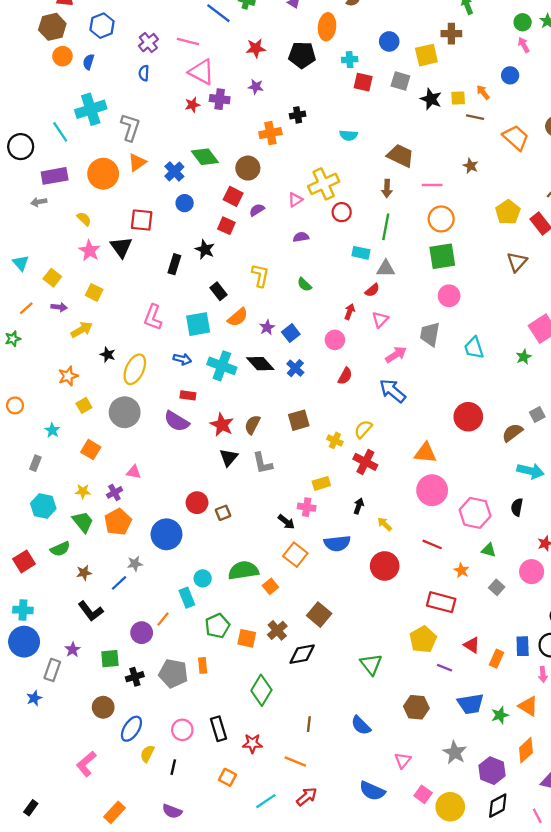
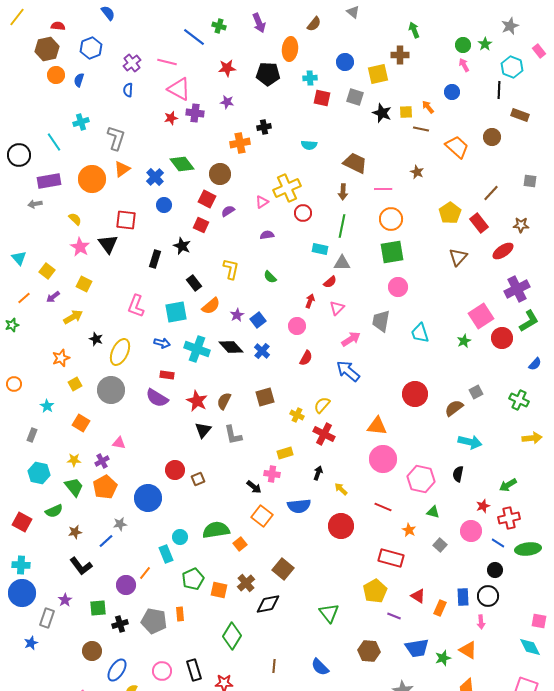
cyan cross: (91, 109) -> (81, 122), size x0.6
purple arrow: (59, 307) -> (53, 297), turned 136
red square: (24, 561) -> (22, 522), turned -30

